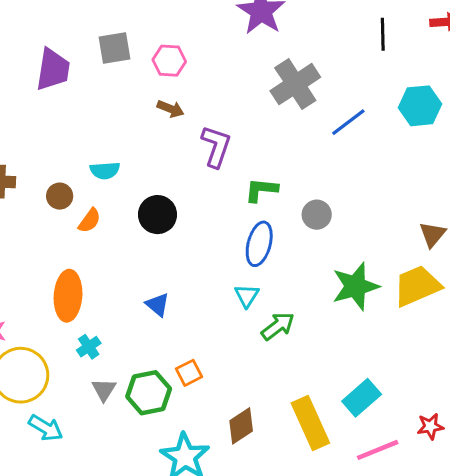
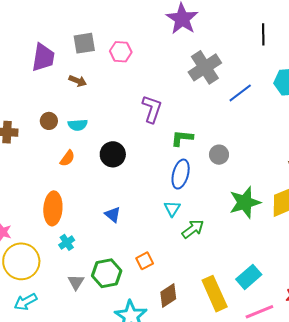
brown arrow: (171, 109) -> (78, 81), moved
brown circle: (60, 196) -> (49, 121), moved
orange square: (189, 373) -> (145, 261), moved
gray triangle: (104, 390) -> (76, 282), moved
cyan arrow: (46, 428) -> (26, 302), moved, turned 120

